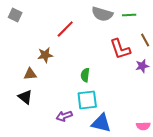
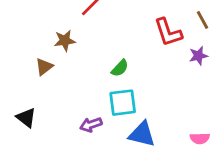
brown triangle: (30, 74) -> (44, 67), turned -32
green semicircle: (85, 75) -> (120, 68), turned -144
black triangle: (25, 97) -> (26, 118), moved

